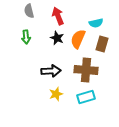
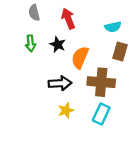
black star: (57, 38) -> (58, 44), moved
orange semicircle: (78, 39) -> (80, 57), moved
cyan rectangle: (86, 97) -> (101, 114), turned -48

